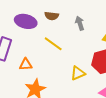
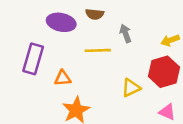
gray arrow: (80, 23) -> (126, 33), moved
yellow line: (53, 44) -> (98, 50), turned -36

